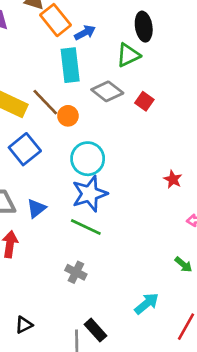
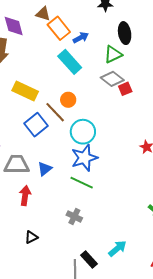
cyan rectangle: (70, 65) -> (70, 62), turned -35
gray diamond: (107, 91) -> (112, 79), moved
red square: (144, 101) -> (125, 89), turned 32
brown line: (45, 102) -> (55, 112), moved
cyan arrow: (147, 304) -> (118, 248), moved
black triangle: (24, 325) -> (31, 237), moved

